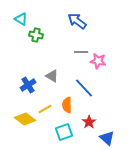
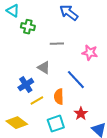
gray line: (81, 52) -> (57, 44), moved
blue cross: (28, 85) -> (26, 85), moved
yellow diamond: (25, 119) -> (17, 123), moved

